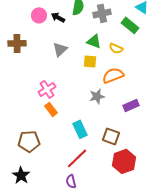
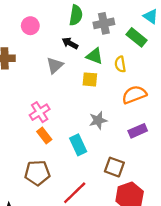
black arrow: (58, 17) -> (70, 43), moved
yellow semicircle: (116, 48) -> (120, 64), turned 56
orange semicircle: (113, 75) -> (134, 95), moved
cyan rectangle: (80, 129) -> (78, 145), moved
brown pentagon: (29, 141) -> (37, 173), moved

